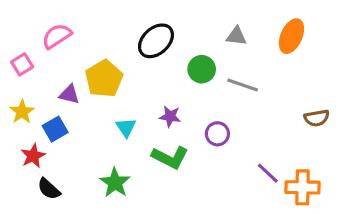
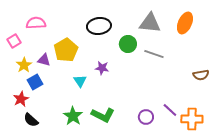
pink semicircle: (57, 36) -> (36, 23), turned 30
gray triangle: (236, 36) -> (150, 23), size x1.6
black ellipse: (156, 41) -> (99, 26), turned 35
yellow star: (22, 112) -> (24, 65), moved
purple star: (170, 116) -> (102, 68), moved
purple circle: (217, 134) -> (146, 117), moved
green L-shape: (170, 157) -> (103, 115), moved

